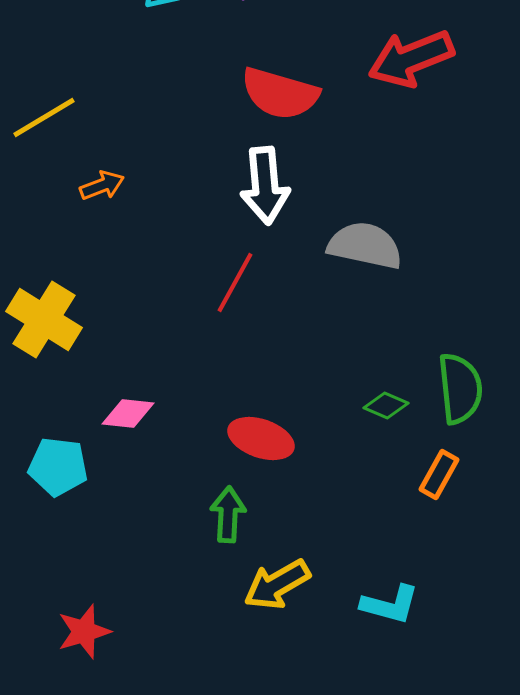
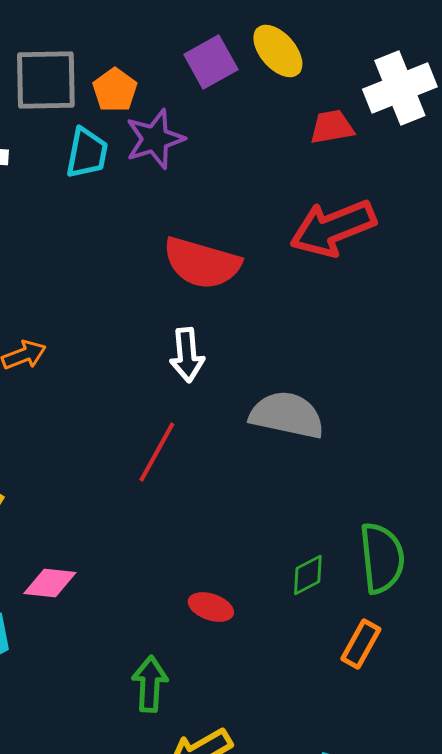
white arrow: (265, 186) -> (187, 355), size x0.7
green diamond: (386, 406) -> (308, 575), turned -51
red ellipse: (261, 438) -> (211, 607), moved, size x0.7

